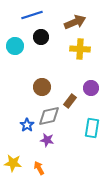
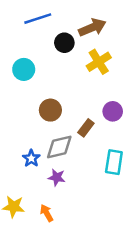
black circle: (41, 37) -> (64, 43), moved
cyan circle: (15, 46) -> (24, 69), moved
yellow cross: (80, 49) -> (99, 62), turned -36

